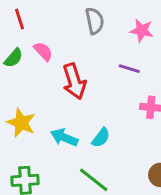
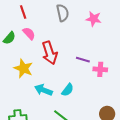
red line: (20, 19) -> (23, 12), moved
purple line: (129, 69) -> (83, 60), moved
yellow star: (21, 123) -> (23, 68), moved

